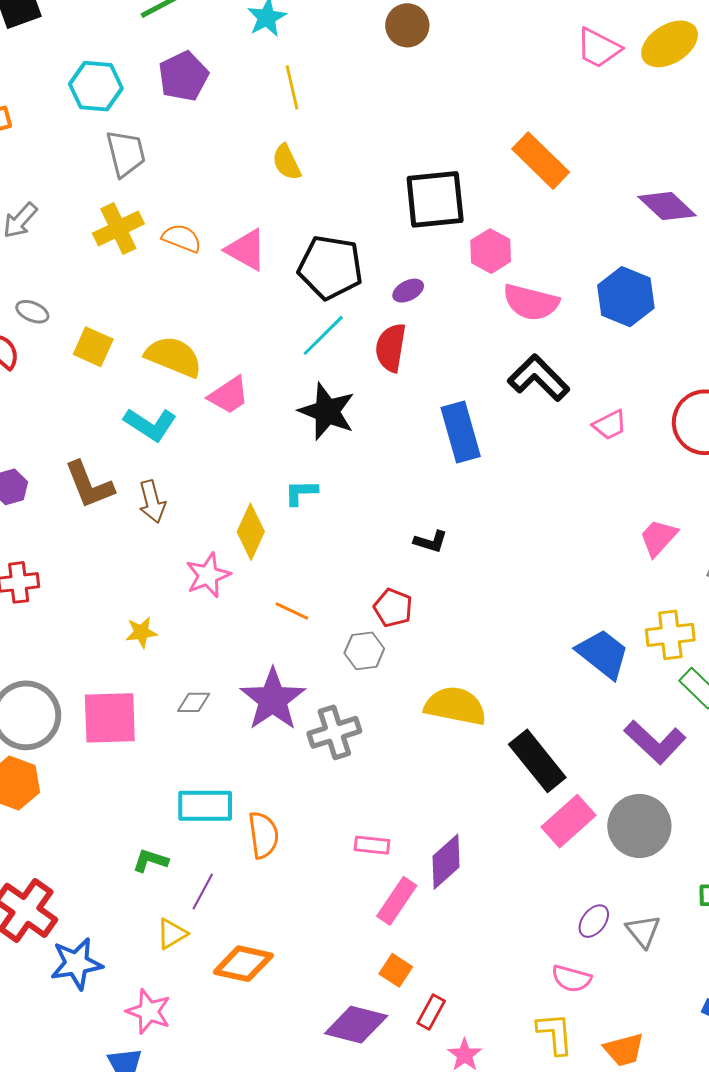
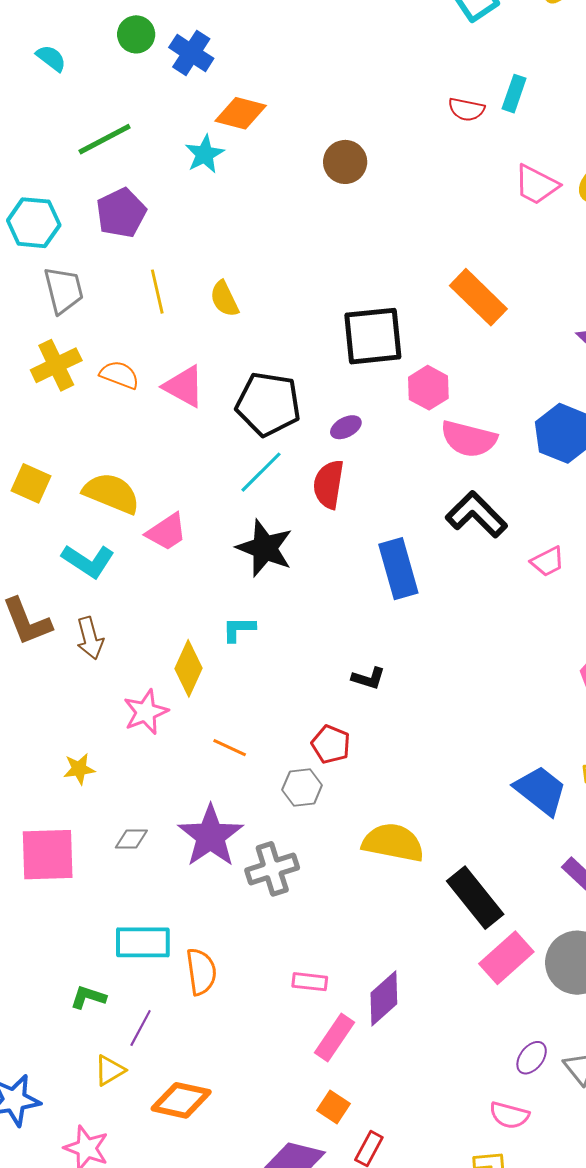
yellow line: (292, 87) -> (157, 292), moved

